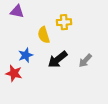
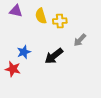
yellow semicircle: (44, 35) -> (41, 16), moved
gray arrow: (85, 61) -> (80, 40), moved

